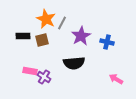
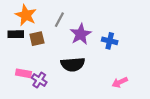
orange star: (46, 19) -> (26, 15), moved
pink arrow: (116, 79) -> (120, 82), turned -56

